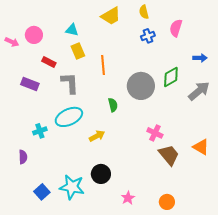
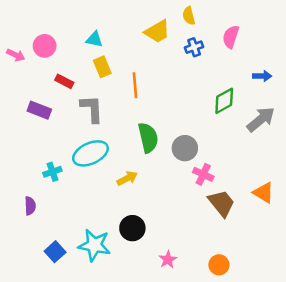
yellow trapezoid: (111, 16) -> (157, 31), moved
gray circle: (141, 86) -> (185, 148), moved, size x0.7
green semicircle: (113, 105) -> (148, 138), size x1.6

